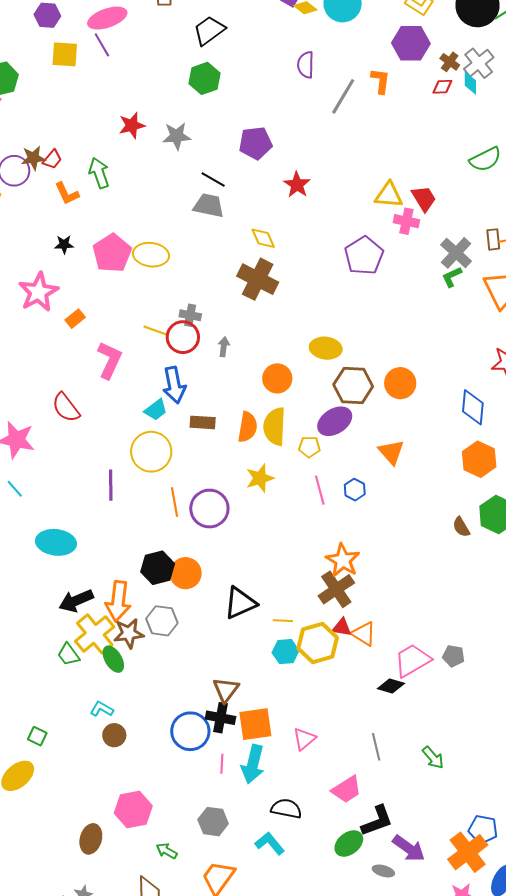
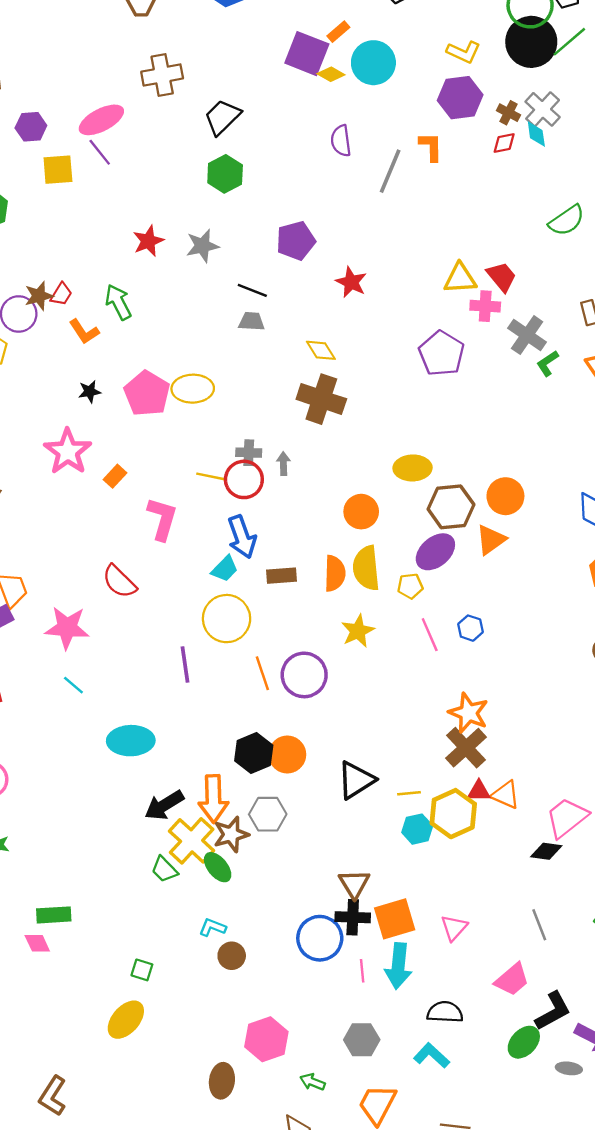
gray trapezoid: (209, 205) -> (252, 321), size x0.7
gray cross: (456, 253) -> (527, 335), moved
gray arrow: (224, 347) -> (283, 464), moved
orange triangle: (391, 452) -> (491, 540), moved, turned 44

